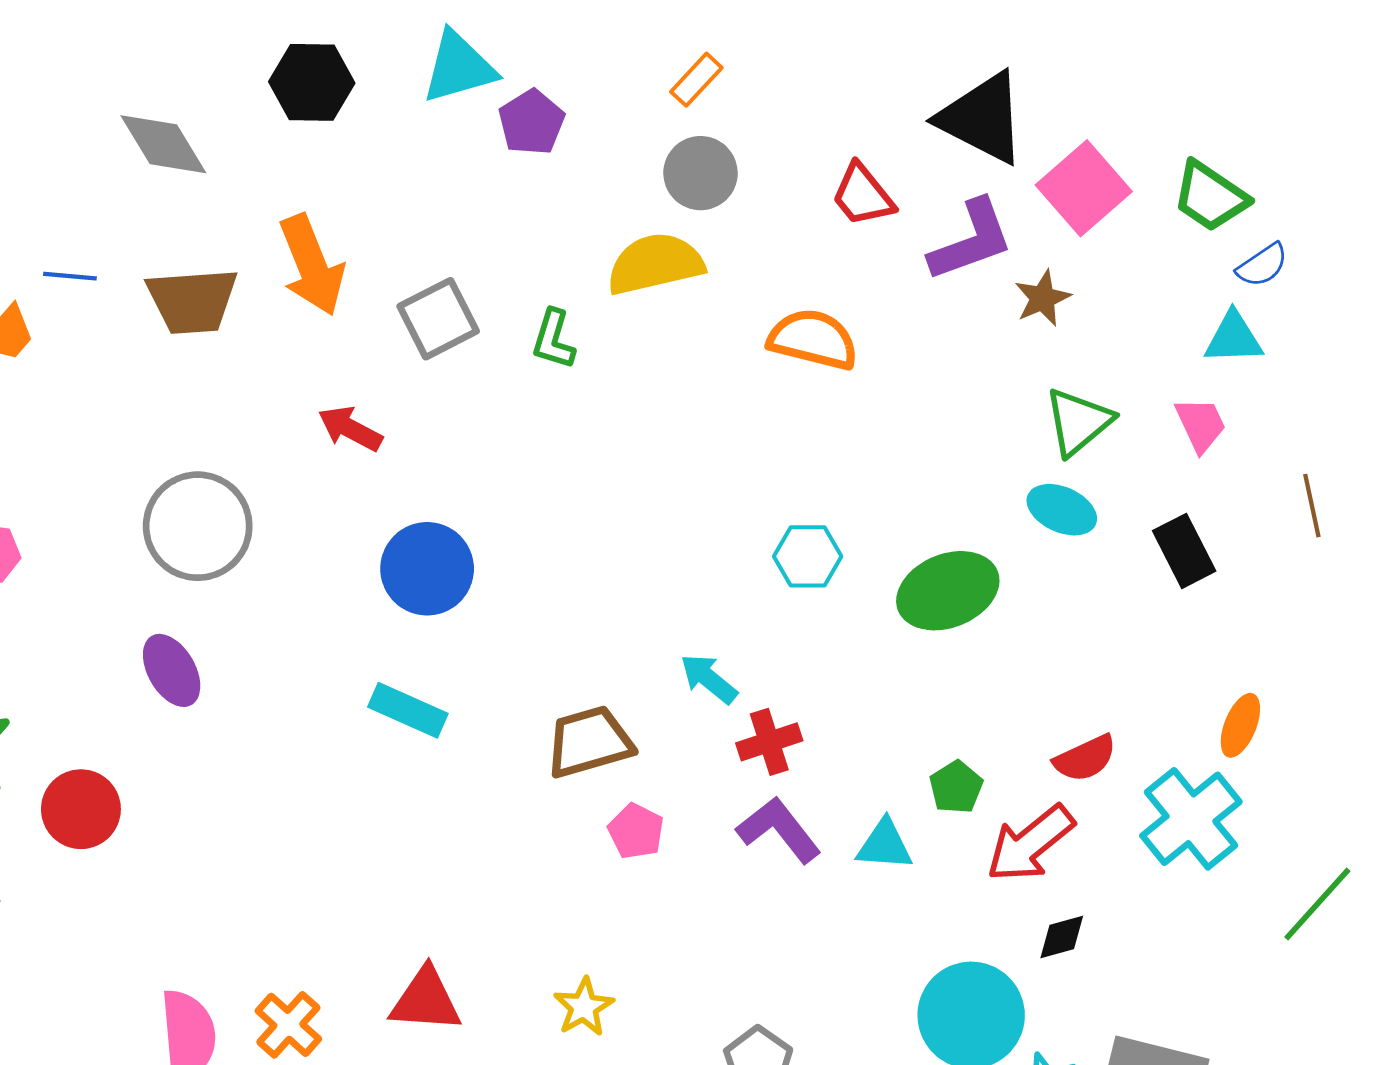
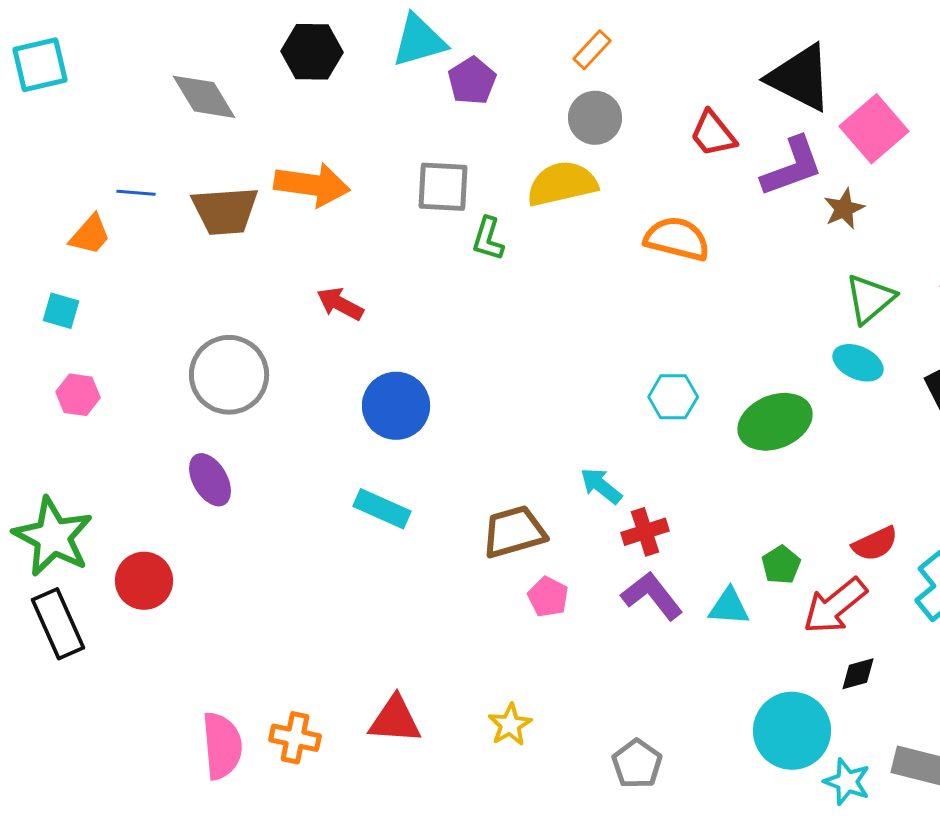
orange arrow: (312, 265) -> (312, 185), turned -60
gray square: (438, 319) -> (443, 187), moved, turned 30
orange cross: (288, 1025) -> (295, 738), turned -30

